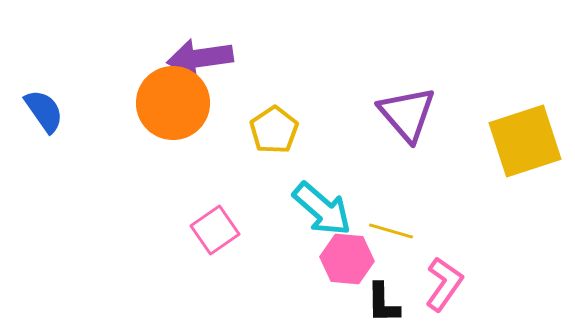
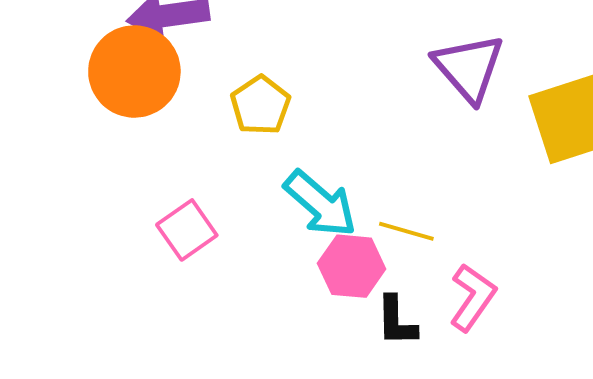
purple triangle: (407, 114) -> (469, 68), moved

